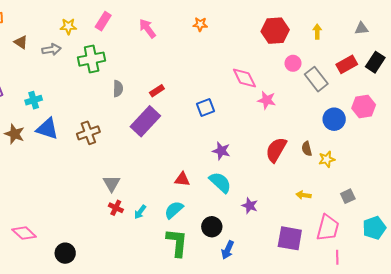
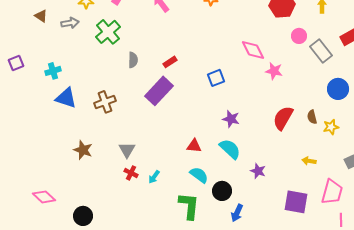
green cross: (92, 59) -> (108, 32), turned -30
brown star: (15, 134) -> (83, 150), moved
cyan semicircle: (174, 210) -> (199, 175), moved, turned 78

